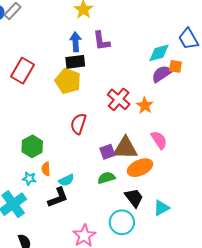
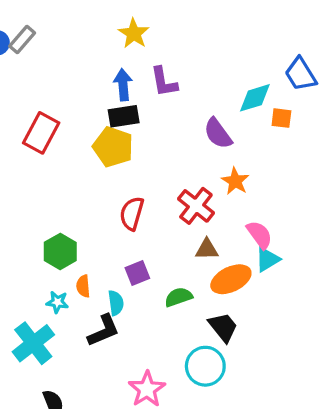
purple semicircle: (162, 74) -> (218, 133), moved, turned -90
red cross: (119, 99) -> (196, 206), moved
brown triangle: (125, 148) -> (207, 249), size x0.6
purple square: (107, 152) -> (137, 273), moved
cyan semicircle: (66, 180) -> (116, 303), turned -70
cyan triangle: (161, 208) -> (267, 259), moved

